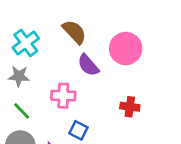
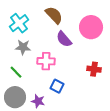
gray star: (19, 76) -> (23, 47), moved

